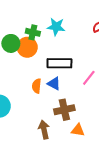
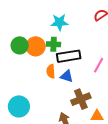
green cross: (33, 32) -> (54, 44), moved
orange semicircle: (37, 86) -> (51, 71), moved

